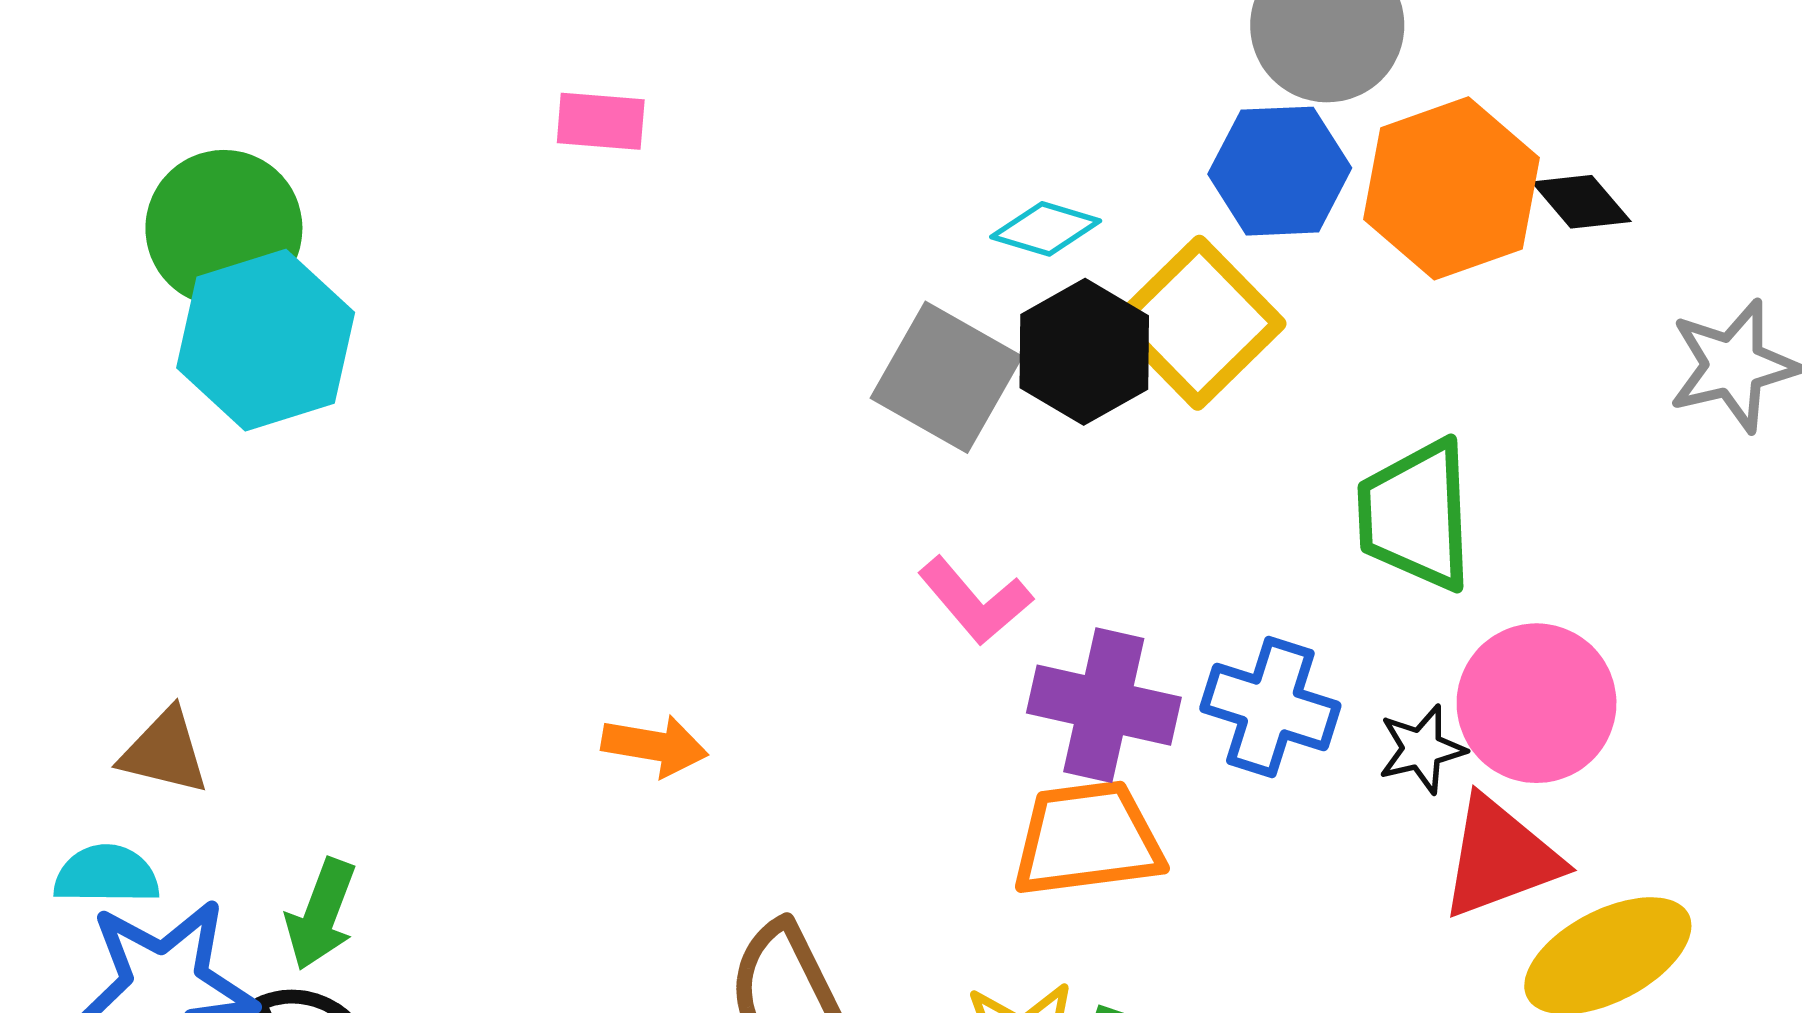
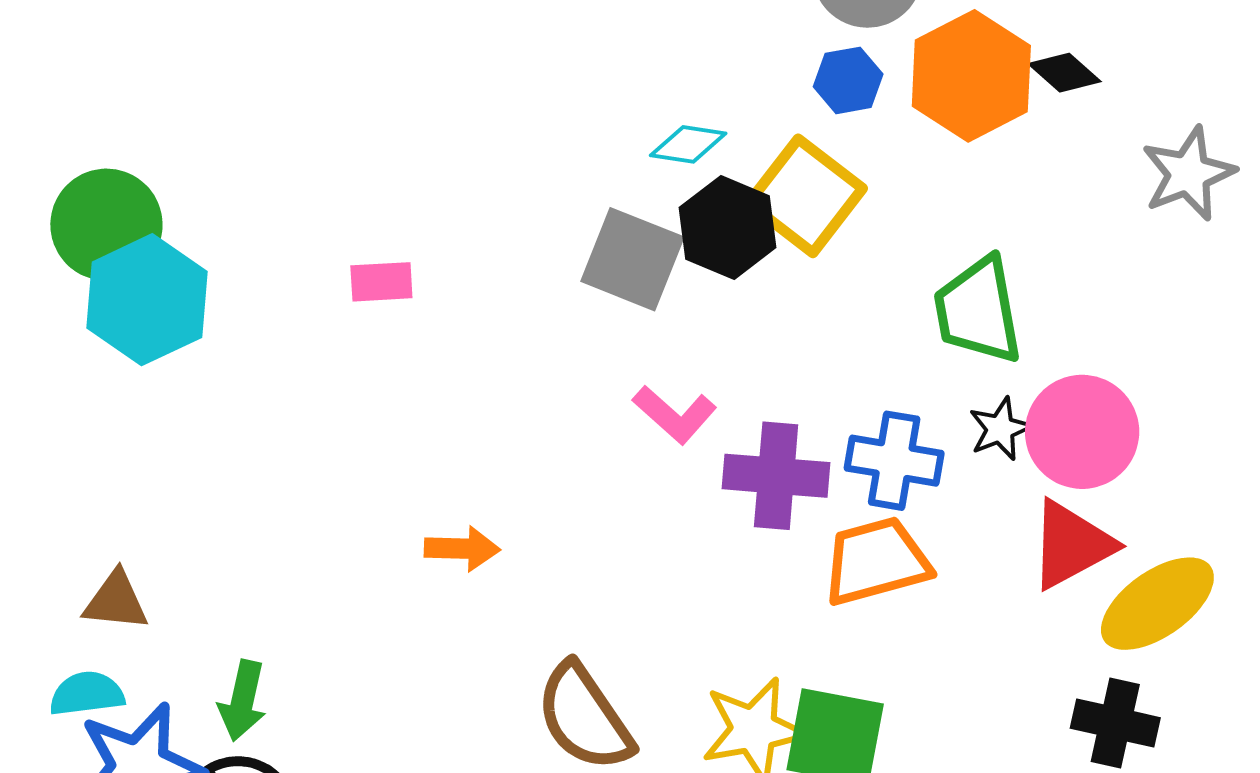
pink rectangle: (601, 121) -> (381, 282), moved
blue hexagon: (1280, 171) -> (848, 80), size x0.7
black star: (1422, 749) -> (1000, 429), moved
orange trapezoid: (1087, 839) -> (876, 561), moved

